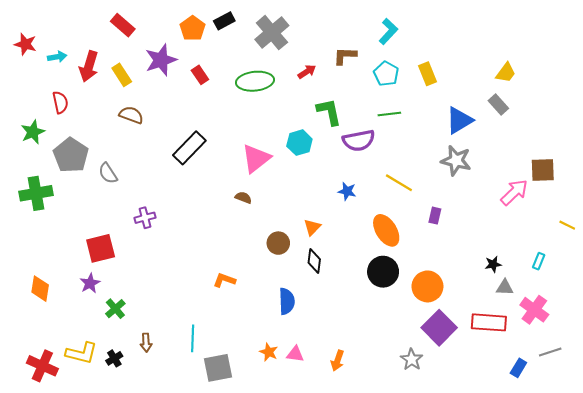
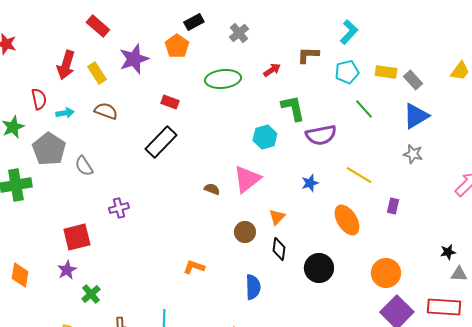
orange pentagon: (193, 28) -> (177, 46), moved
gray cross: (272, 33) -> (239, 33), size x0.6
cyan arrow: (57, 57) -> (65, 113), moved
cyan pentagon: (386, 74) -> (347, 72), turned 30
yellow rectangle: (427, 74) -> (386, 72), turned -60
red rectangle: (200, 75) -> (170, 102), moved, turned -36
gray rectangle: (498, 104) -> (413, 80), moved
green line: (389, 114) -> (364, 109), moved, turned 55
pink triangle: (256, 158) -> (247, 179), moved
gray star: (456, 161) -> (413, 154), size x0.7
blue star: (347, 191) -> (310, 183), turned -30
black circle: (383, 272) -> (319, 268), moved

